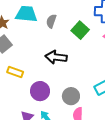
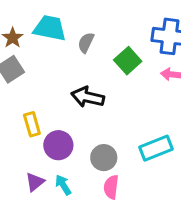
yellow rectangle: (15, 72) -> (32, 124), moved, turned 49

